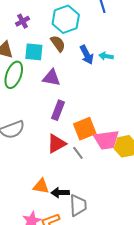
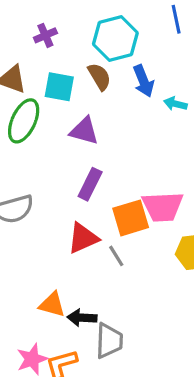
blue arrow: (87, 55) -> (143, 81), moved
pink trapezoid: (106, 140) -> (163, 207), moved

